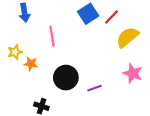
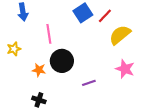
orange star: (31, 64) -> (39, 70), moved
black circle: (66, 78) -> (62, 61), moved

